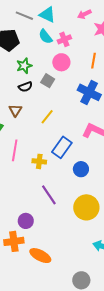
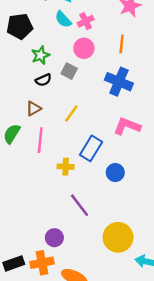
brown triangle: (15, 110) -> (34, 108), turned 32
pink line: (15, 150) -> (40, 140), moved
yellow circle: (86, 207) -> (118, 237), moved

